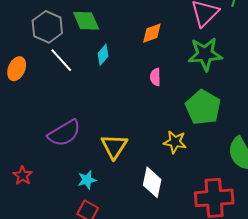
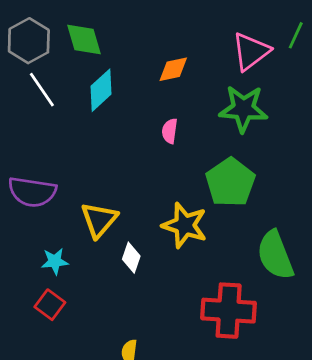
cyan diamond: (103, 55) -> (101, 90), size x1.4
purple semicircle: (64, 133) -> (32, 192), turned 32
yellow star: (175, 142) -> (185, 225), size x1.4
white diamond: (152, 182) -> (131, 258), moved, size x0.7

